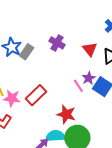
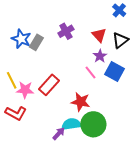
purple cross: (57, 43) -> (66, 31), turned 35
purple star: (89, 78) -> (100, 56), moved

